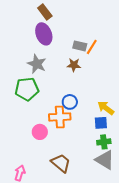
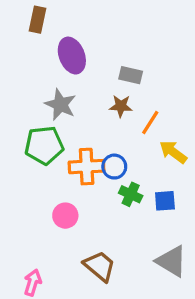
brown rectangle: (45, 12) -> (38, 20), moved, turned 49
orange line: (92, 47) -> (150, 122), moved
yellow arrow: (106, 108) -> (173, 152), moved
orange cross: (60, 117) -> (87, 167), moved
green cross: (104, 142) -> (131, 194), moved, turned 32

